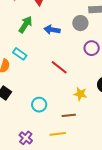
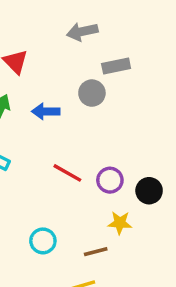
purple circle: (92, 48) -> (110, 180), moved
yellow star: (80, 94) -> (120, 223), moved

